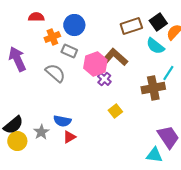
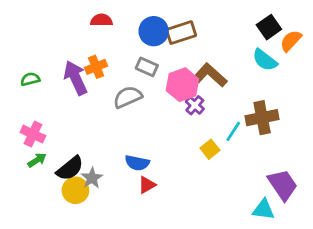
brown rectangle: (131, 26) -> (181, 33), moved
orange cross: (52, 37) -> (96, 67), moved
gray semicircle: (55, 73) -> (128, 97), turned -65
cyan line: (168, 73) -> (233, 131), moved
gray star: (41, 132) -> (92, 178), moved

